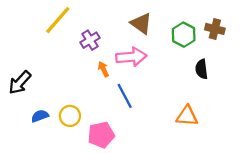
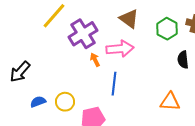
purple cross: (90, 40) -> (83, 34), size x1.6
blue line: (125, 96) -> (114, 84), turned 35

